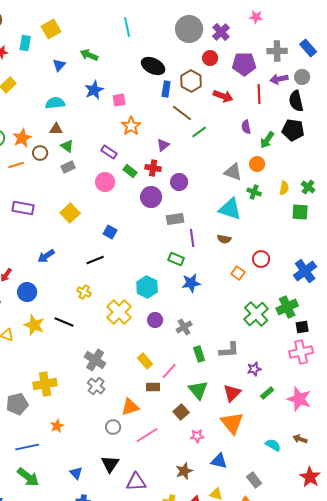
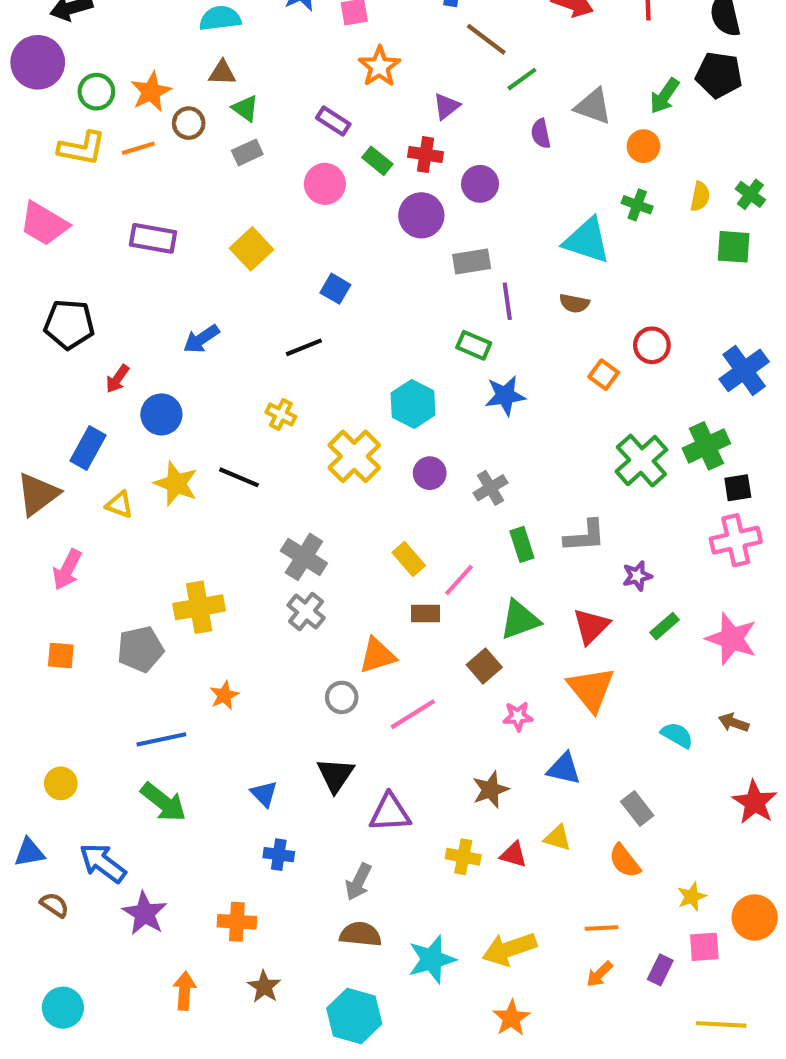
purple semicircle: (246, 127) -> (541, 134), moved
gray triangle: (233, 172) -> (593, 106), moved
green triangle: (198, 390) -> (520, 620), turned 50

